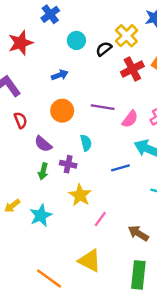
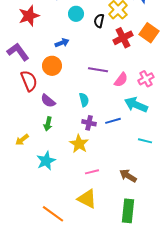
black semicircle: (104, 49) -> (99, 21), turned -40
orange circle: (62, 111) -> (52, 66), moved
red semicircle: (21, 120) -> (29, 81), size x1.5
purple cross: (68, 164) -> (89, 123), moved
yellow arrow: (12, 206) -> (22, 140), moved
pink line: (100, 219) -> (92, 172), moved, turned 40

